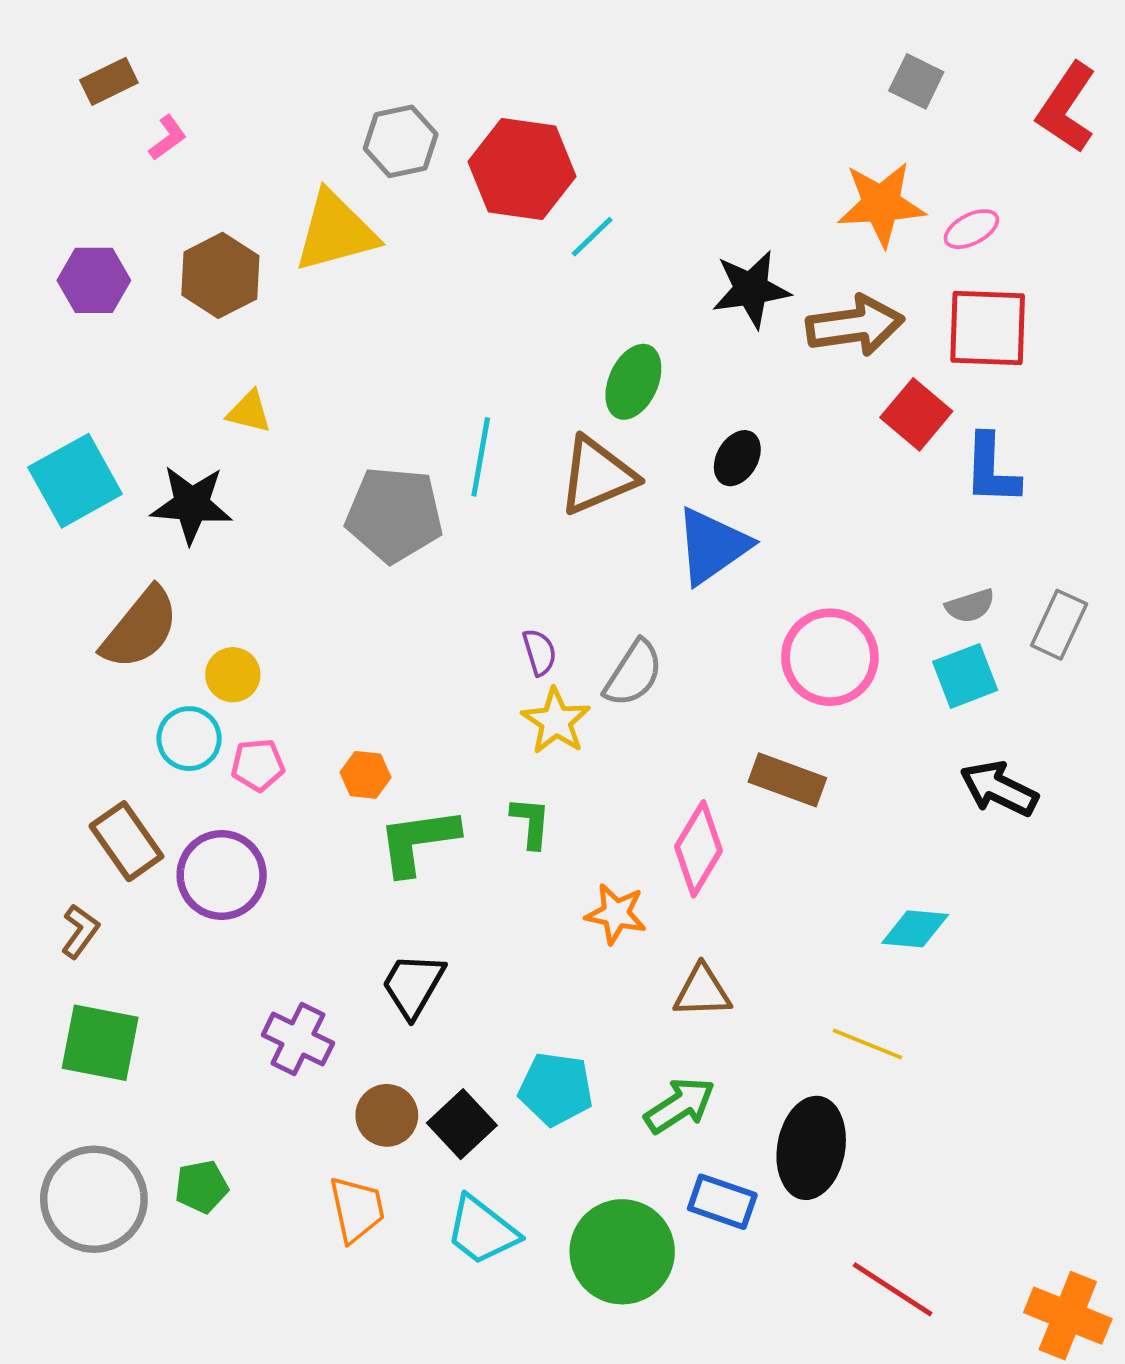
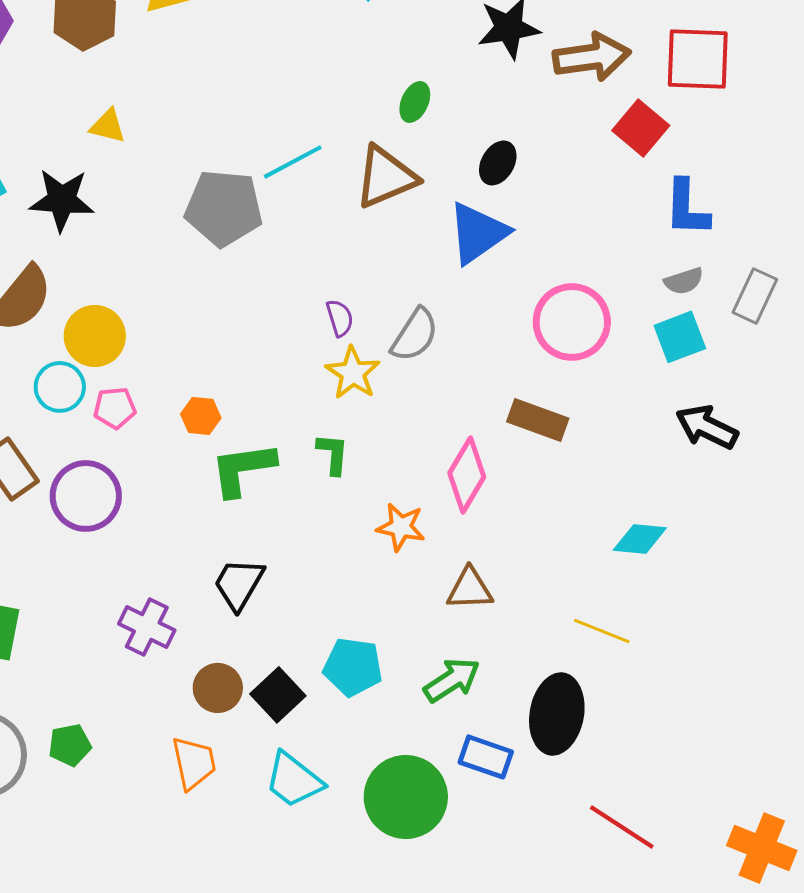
green ellipse: (633, 382) -> (415, 102), size x0.7
cyan line: (481, 457) -> (293, 162), turned 52
blue L-shape: (991, 469) -> (687, 208), moved
yellow circle: (233, 675) -> (95, 336), size x1.4

